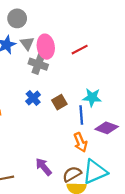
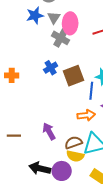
brown square: (59, 102) -> (74, 76), size x1.5
orange arrow: (80, 142) -> (86, 115), turned -84

